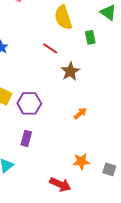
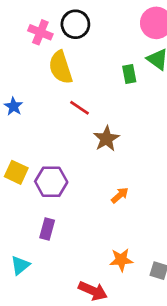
yellow semicircle: (63, 17) -> (61, 67), moved
green rectangle: (90, 37) -> (129, 74), moved

